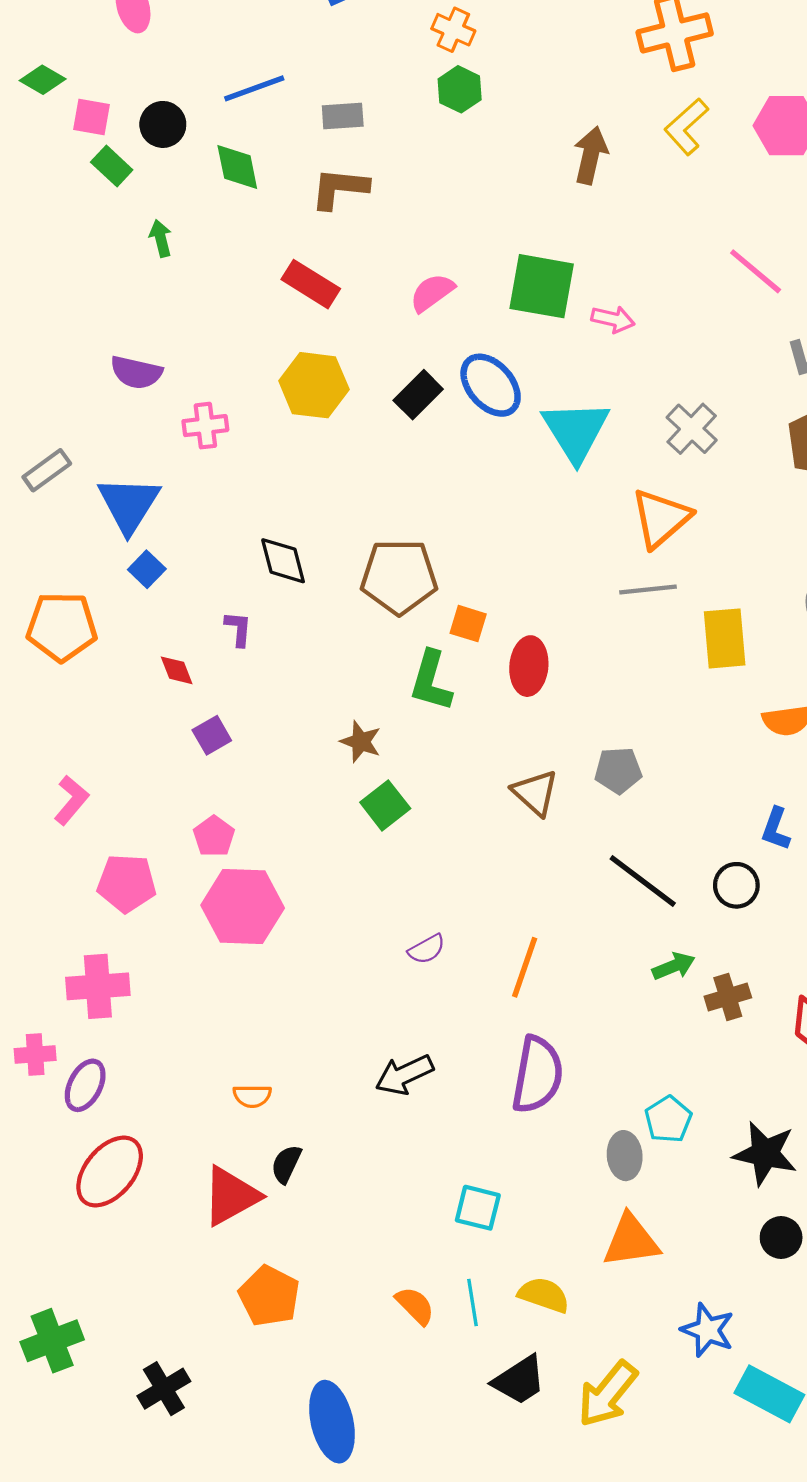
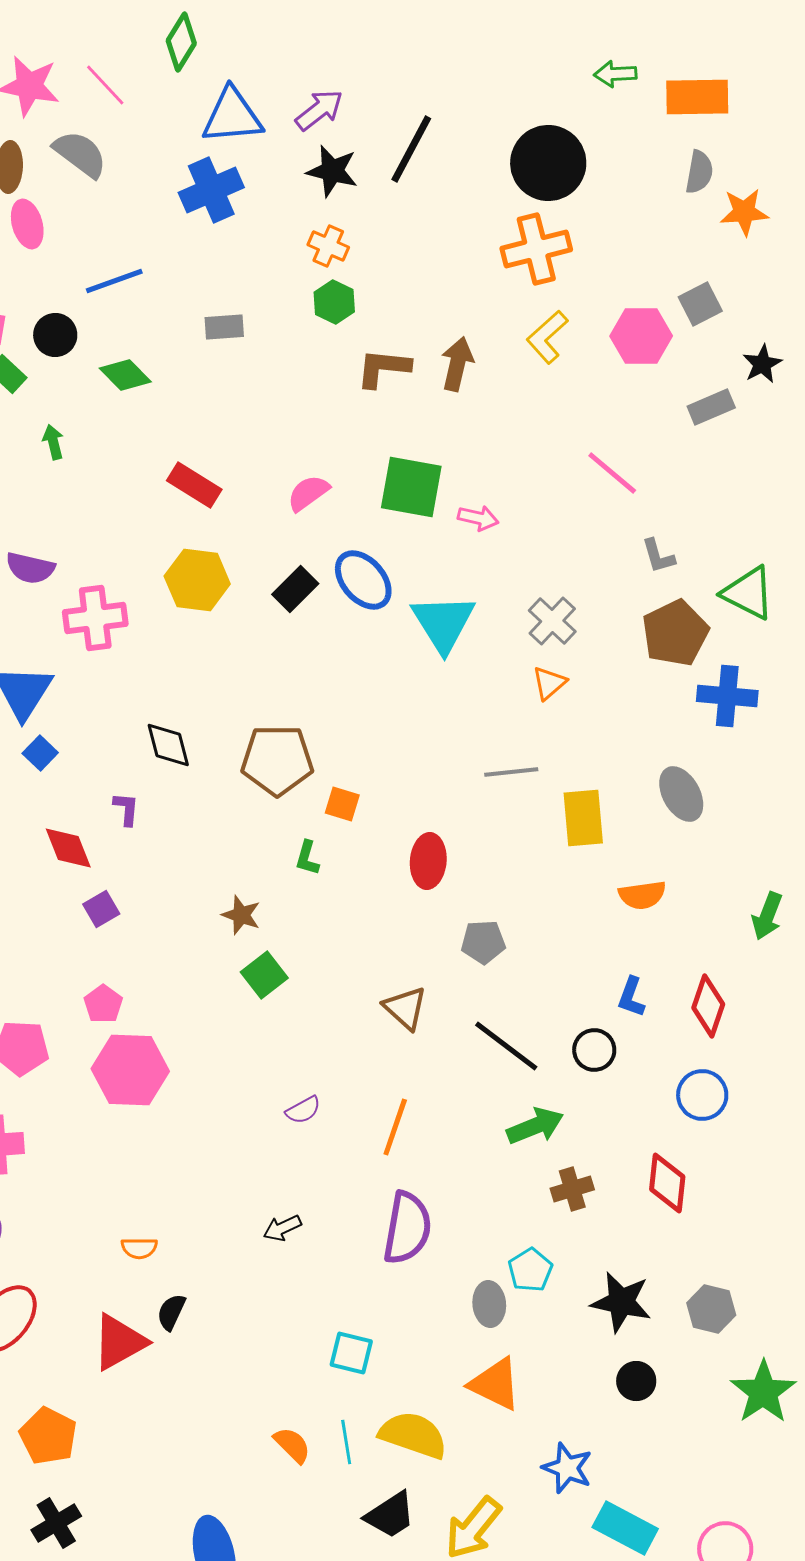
blue line: (254, 88) -> (114, 281), moved
green diamond: (237, 167) -> (125, 375), turned -33
brown L-shape: (339, 188) -> (383, 368), moved
pink cross: (205, 426) -> (95, 618), size x1.5
orange triangle: (661, 518) -> (549, 683), moved, size x0.6
red ellipse: (529, 666) -> (428, 861), moved
red diamond: (177, 670) -> (68, 848), size x1.5
green L-shape: (431, 681) -> (307, 858), size x0.6
brown triangle: (535, 793) -> (405, 1008), moved
green arrow: (674, 966) -> (535, 1126), size x1.4
brown cross: (728, 997) -> (572, 1189), moved
black arrow: (404, 1075) -> (282, 1228), size x0.7
orange triangle: (631, 1241) -> (495, 1384), turned 34
yellow semicircle: (544, 1295) -> (413, 1435), size x1.4
orange pentagon: (269, 1296) -> (48, 1436), moved

